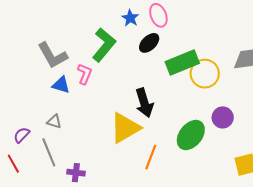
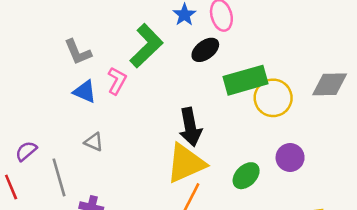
gray L-shape: (52, 55) -> (78, 52), size x0.7
gray triangle: (54, 122) -> (94, 142), moved
yellow triangle: (125, 128) -> (186, 163), moved
green ellipse: (191, 135) -> (246, 176), size x0.7

